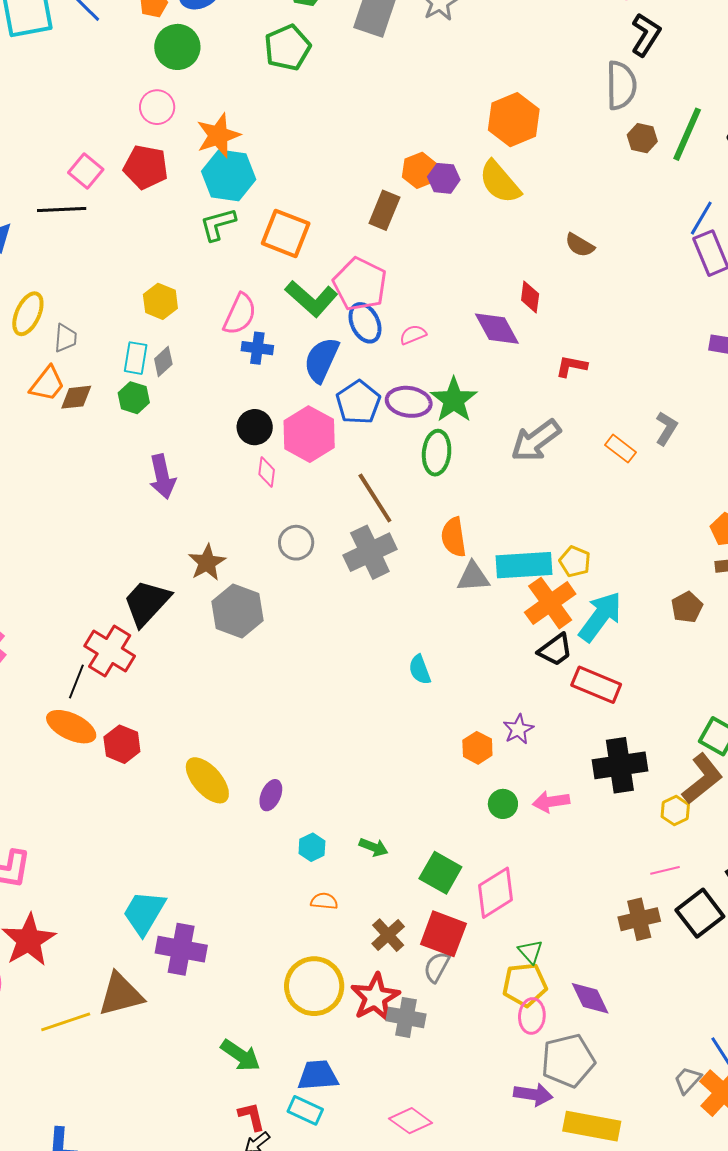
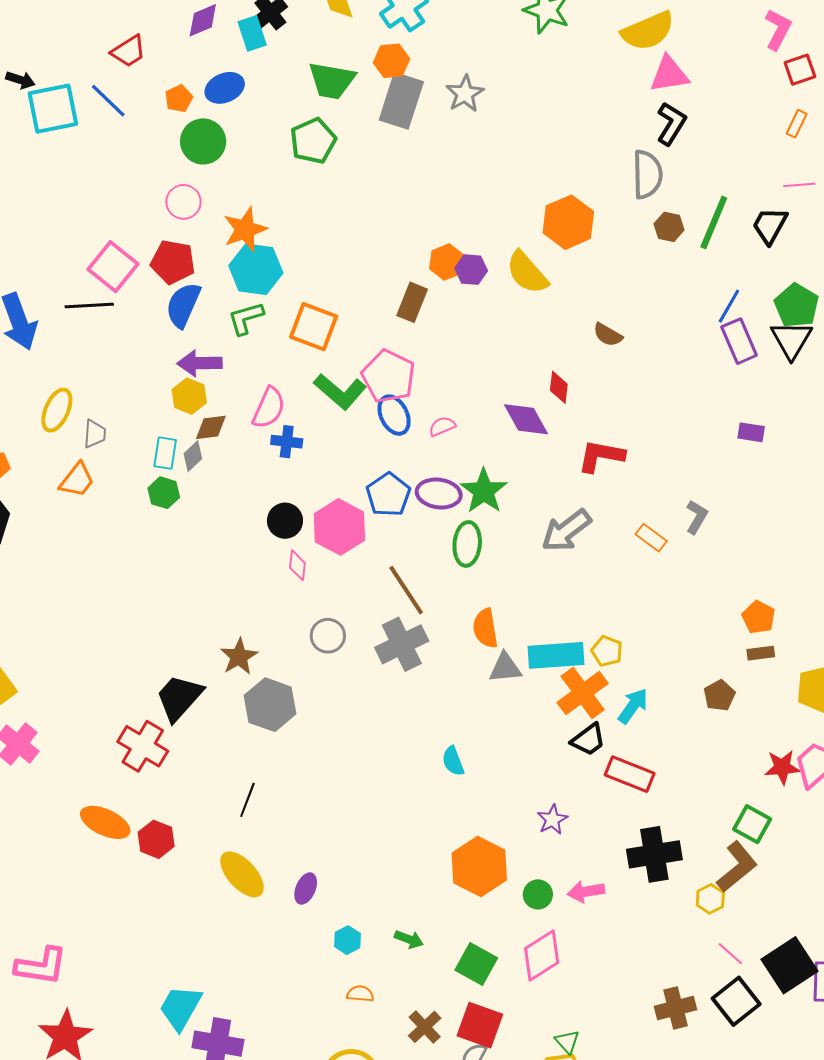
orange hexagon: (514, 120) -> (568, 222), moved
pink square: (86, 171) -> (113, 267), size x1.4
blue semicircle: (321, 360) -> (183, 305), moved
red L-shape: (571, 366) -> (601, 456), size x1.5
brown diamond: (76, 397) -> (211, 427), moved
purple arrow: (162, 477) -> (200, 363), moved, turned 102
cyan arrow: (600, 617) -> (633, 706), size x0.7
black line: (76, 682) -> (247, 800), moved
orange hexagon: (477, 748) -> (479, 867), moved, size x1.8
pink line: (665, 870) -> (730, 954), moved, turned 56
pink diamond: (495, 893) -> (542, 956), moved

